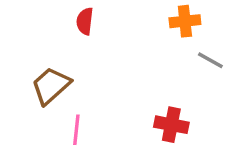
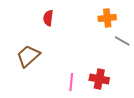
pink line: (76, 130) -> (71, 82), moved

